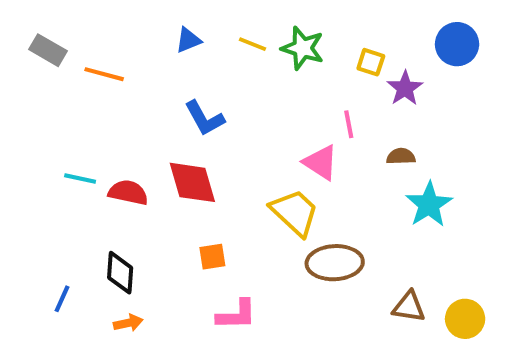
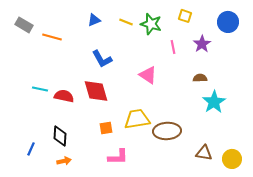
yellow square: (371, 62) -> (185, 16), moved
pink line: (349, 124) -> (173, 47), moved
pink triangle: (321, 162) -> (148, 75), moved
yellow trapezoid: (295, 213) -> (137, 119), moved, turned -52

